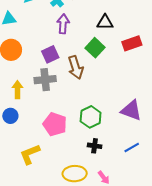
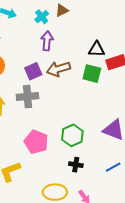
black triangle: (105, 22) -> (97, 49), moved
green square: (95, 48) -> (92, 74), moved, turned -30
brown arrow: (76, 67) -> (58, 69), moved, turned 90

